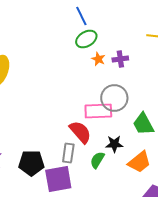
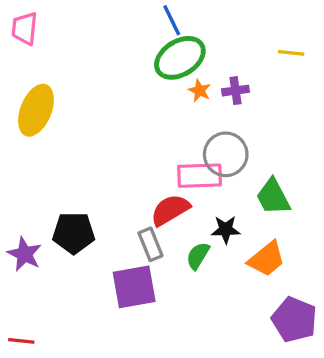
green ellipse: (86, 39) -> (180, 58), size x1.4
red semicircle: (80, 132) -> (170, 210), turned -80
gray rectangle: (68, 153) -> (150, 244), turned -30
black pentagon: (31, 163) -> (74, 233), moved

